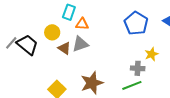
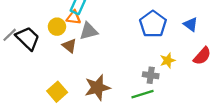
orange triangle: (82, 24) -> (74, 18), moved
gray triangle: (80, 44) -> (89, 31), moved

